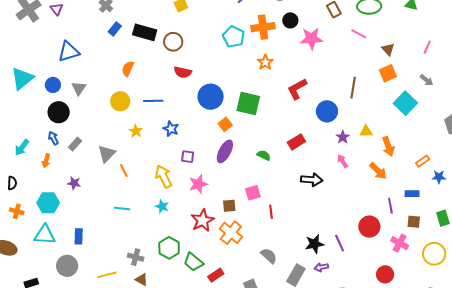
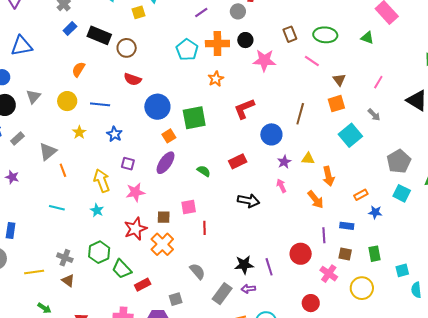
gray triangle: (79, 88) -> (33, 97), moved
green square: (248, 103) -> (194, 118), turned -30

